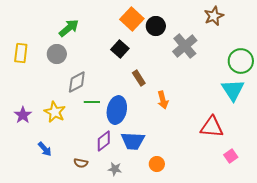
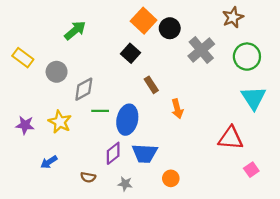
yellow rectangle: (21, 53) -> (23, 58), turned -60
gray circle: (57, 54) -> (57, 72), moved
green circle: (241, 61) -> (247, 57), moved
purple star: (23, 115) -> (25, 125), turned -30
blue arrow: (45, 149) -> (49, 162), turned 98

